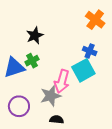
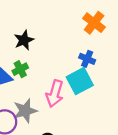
gray star: (51, 96) -> (25, 111), moved

